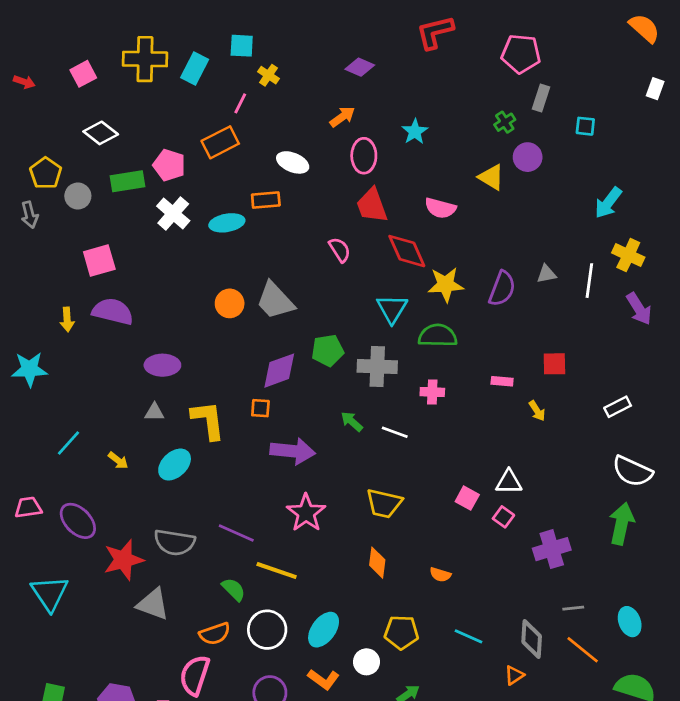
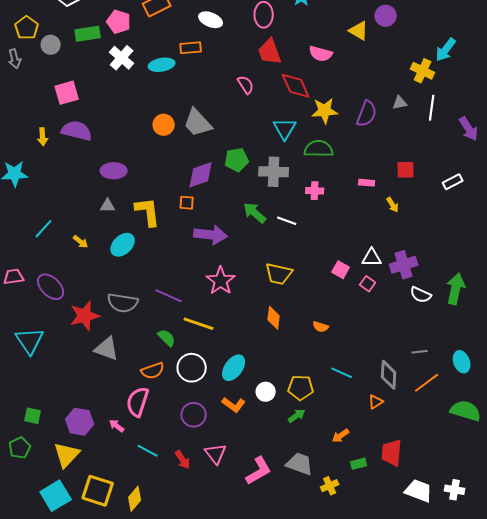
yellow cross: (628, 255) -> (423, 71), moved
white rectangle: (618, 407) -> (453, 182), moved
green arrow: (352, 422) -> (255, 213), size x1.4
white semicircle: (632, 471) -> (421, 295), moved, size x0.7
purple cross: (552, 549) -> (404, 265), moved
yellow pentagon: (401, 632) -> (301, 388), moved
orange line: (583, 650) -> (427, 383), turned -76

